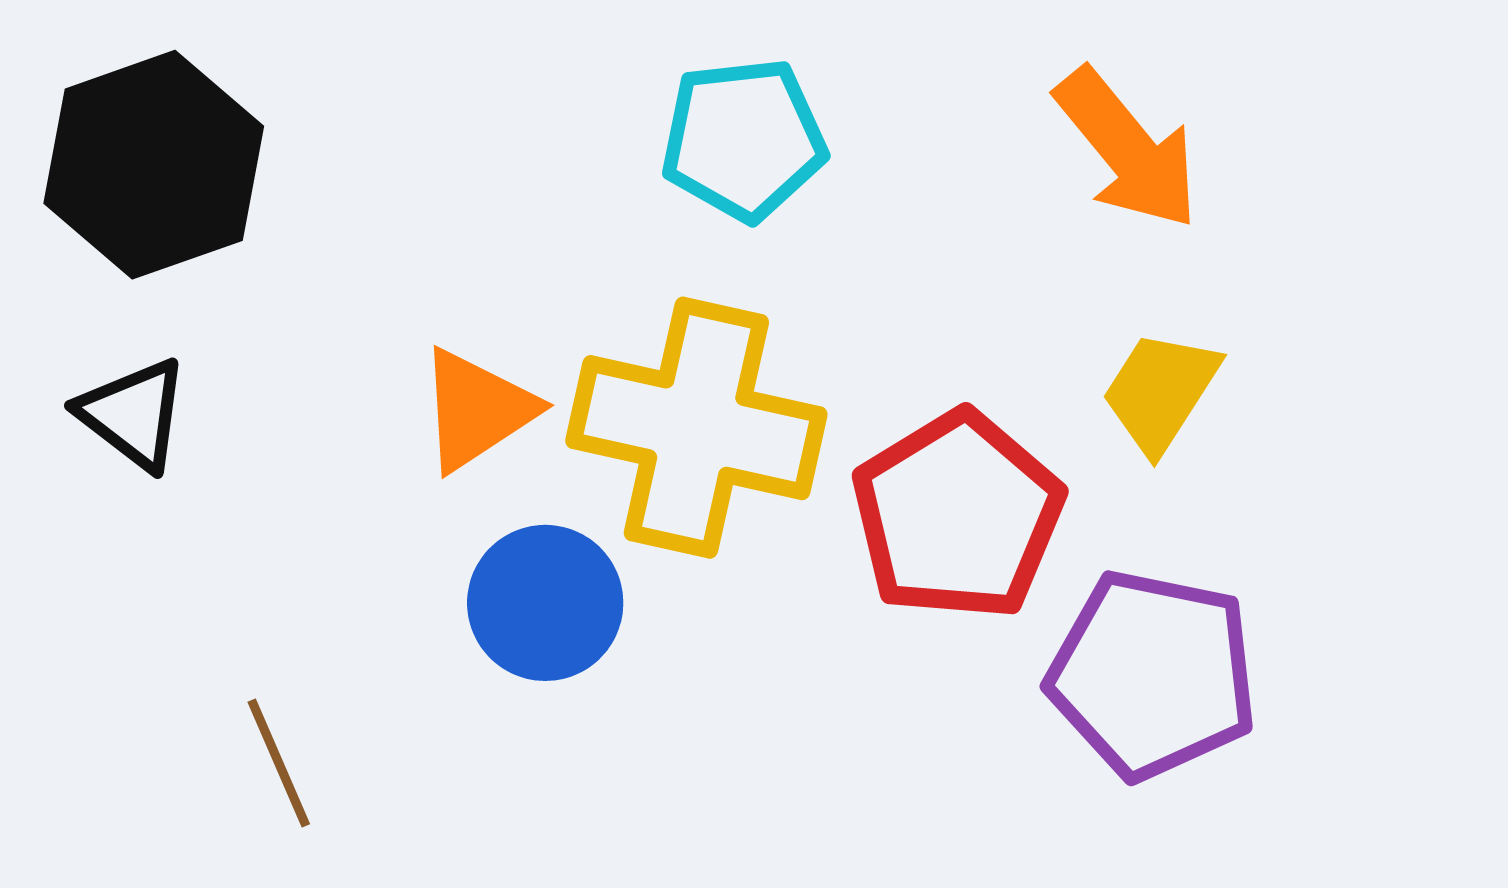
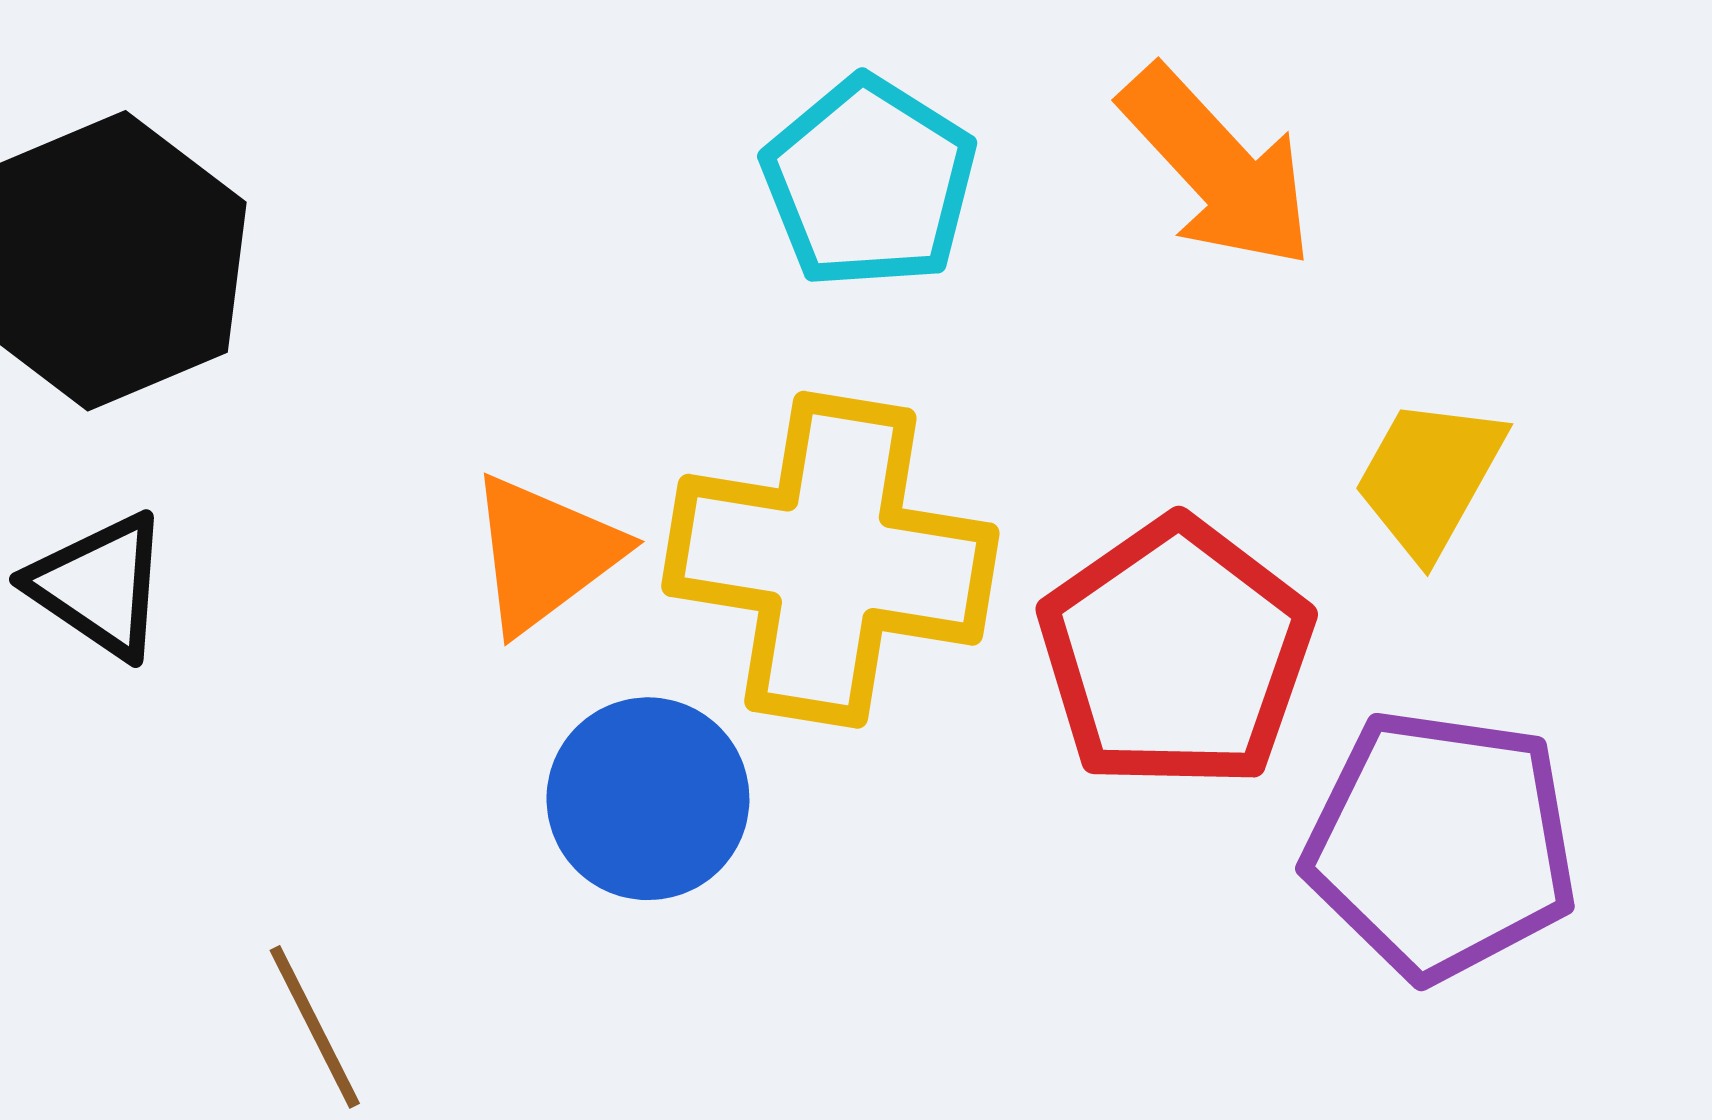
cyan pentagon: (743, 139) -> (869, 183), turned -30
orange arrow: (1127, 149) -> (1217, 167), moved

